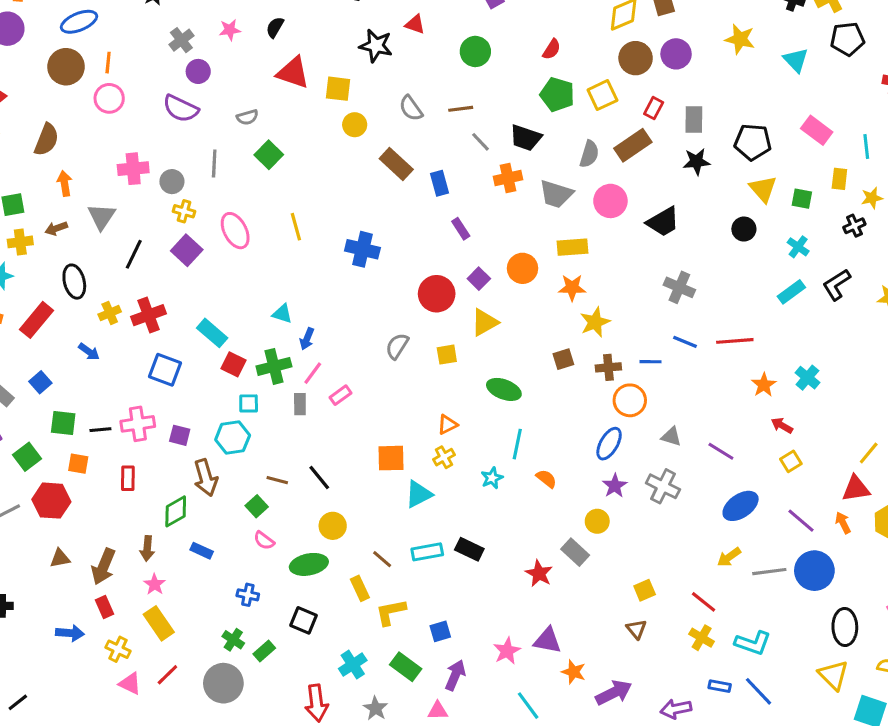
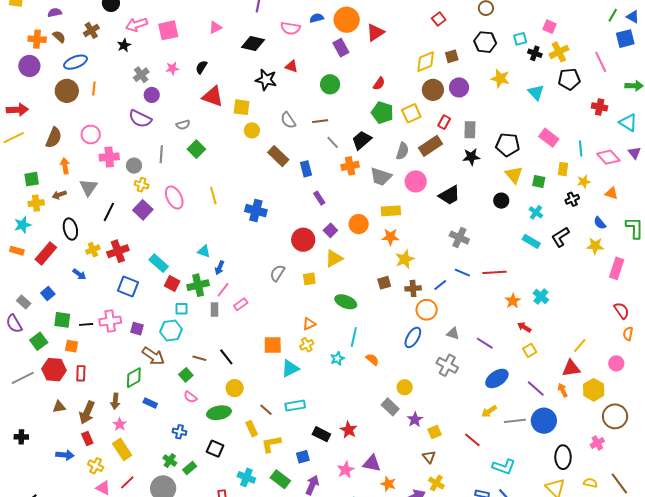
pink circle: (109, 98) -> (91, 134), moved
black trapezoid: (526, 138) -> (362, 140), turned 120
cyan rectangle: (791, 292) -> (531, 241), turned 66
blue line: (650, 362) -> (440, 285), turned -40
red rectangle: (128, 478) -> (81, 373), moved
brown arrow: (206, 478) -> (153, 356), turned -40
purple star: (615, 486) -> (415, 419), moved
black rectangle: (469, 549) -> (321, 434), moved
red star: (539, 573) -> (349, 430), moved
yellow cross: (702, 638) -> (436, 483), moved
cyan cross: (353, 665) -> (246, 477), turned -36

